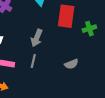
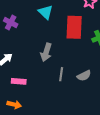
gray line: (33, 61) -> (61, 74), moved

